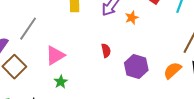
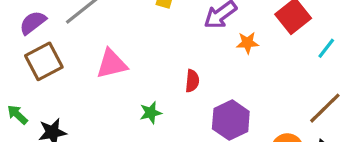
green star: (61, 82) -> (151, 113), moved

